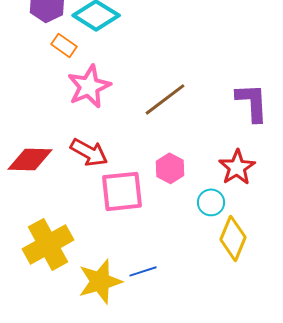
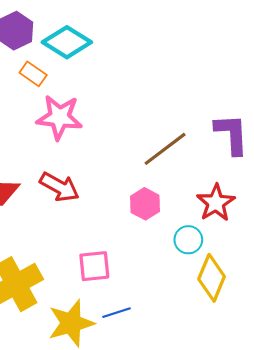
pink star: (89, 86) -> (59, 117), turned 30
brown line: (165, 99) -> (165, 149), moved
pink square: (122, 191) -> (94, 266), moved, size x0.7

